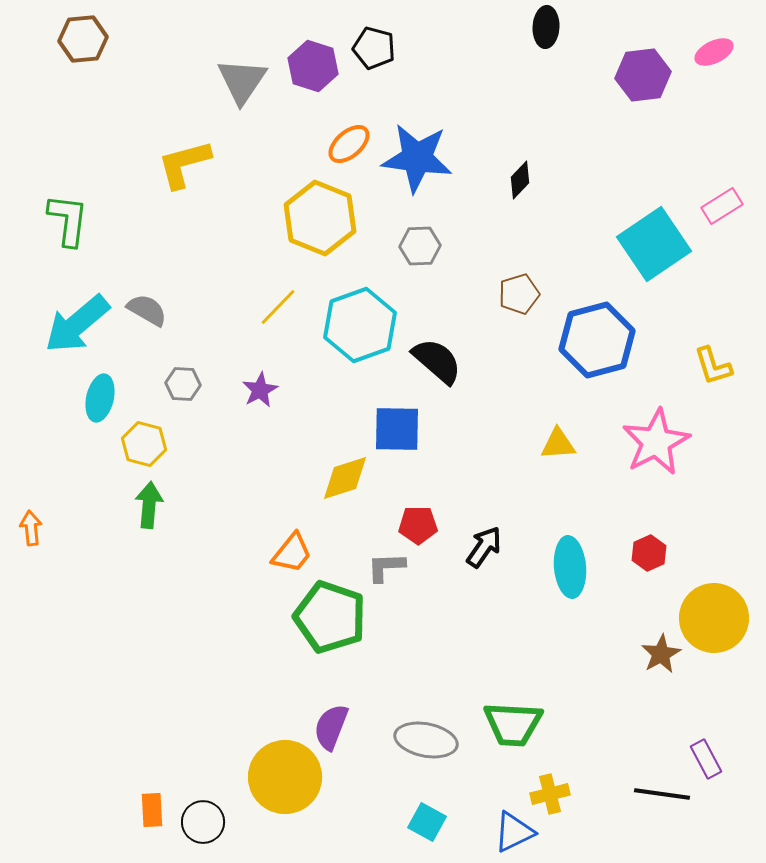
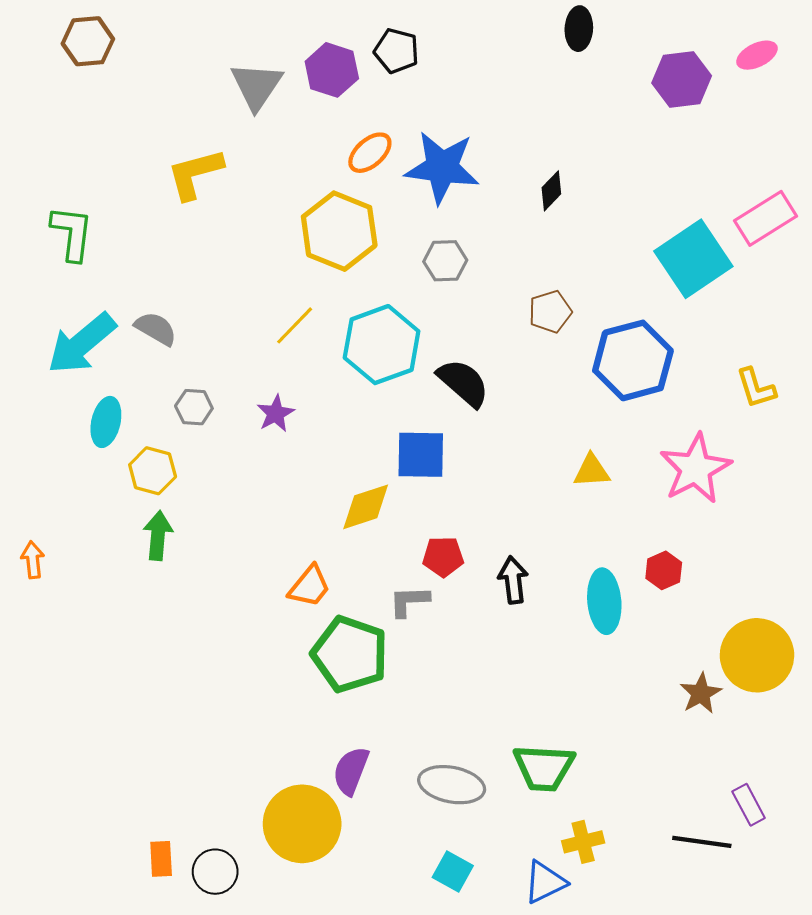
pink rectangle: (722, 206) -> (765, 218), size x1.4
black arrow: (484, 547) -> (513, 580), turned -42
red hexagon: (649, 553) -> (664, 570), moved

